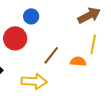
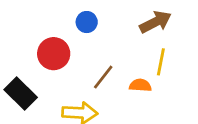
blue circle: (31, 16) -> (87, 22), moved

